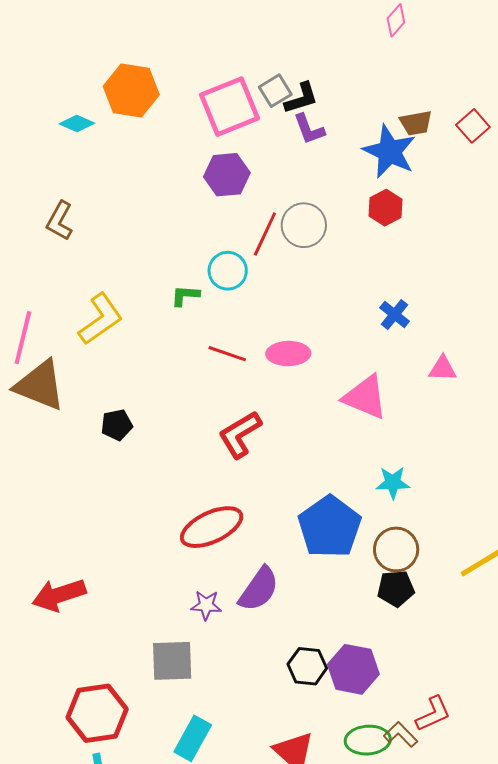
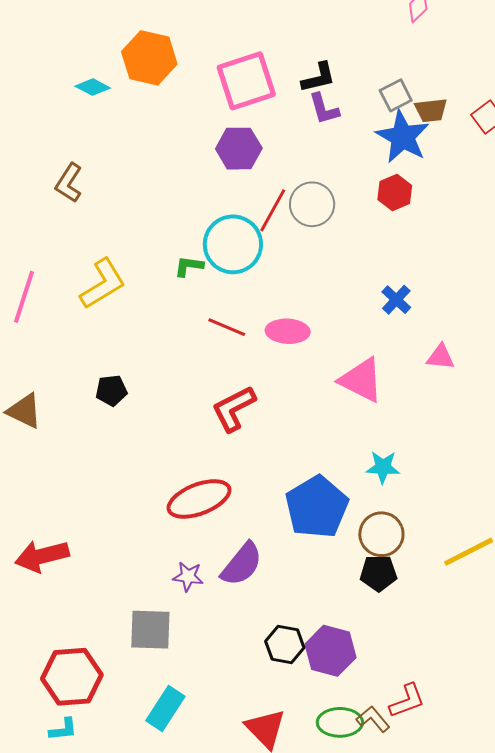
gray square: (275, 91) -> (396, 95), moved
cyan circle: (228, 271) -> (233, 244), size x1.5
brown triangle: (40, 385) -> (24, 411), moved, size x0.7

